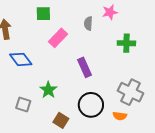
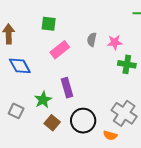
pink star: (110, 12) -> (115, 42), moved
purple rectangle: (85, 67) -> (67, 88), moved
brown square: (61, 120) -> (52, 123), moved

